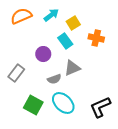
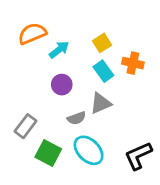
cyan arrow: (51, 15) -> (59, 50), moved
cyan rectangle: (65, 41) -> (103, 71), moved
gray rectangle: (16, 73) -> (26, 126), moved

